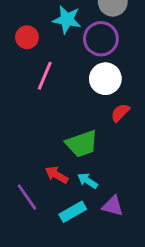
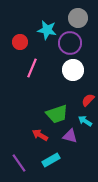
red semicircle: (120, 113) -> (88, 100), moved
cyan arrow: (88, 181) -> (85, 121), moved
purple line: (27, 197) -> (19, 163), moved
purple triangle: (113, 206) -> (70, 136), moved

